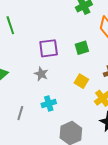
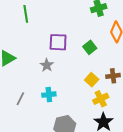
green square: (82, 48) -> (90, 47), turned -32
yellow square: (81, 81) -> (92, 80), moved

